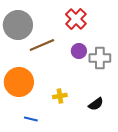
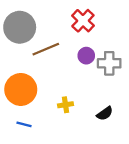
blue line: (31, 119) -> (24, 124), moved

